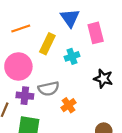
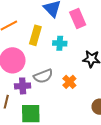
cyan cross: (72, 56) -> (60, 43), turned 32
orange cross: (68, 105) -> (69, 82), moved

